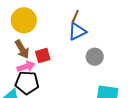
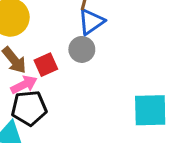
gray circle: (95, 57) -> (82, 49), moved

